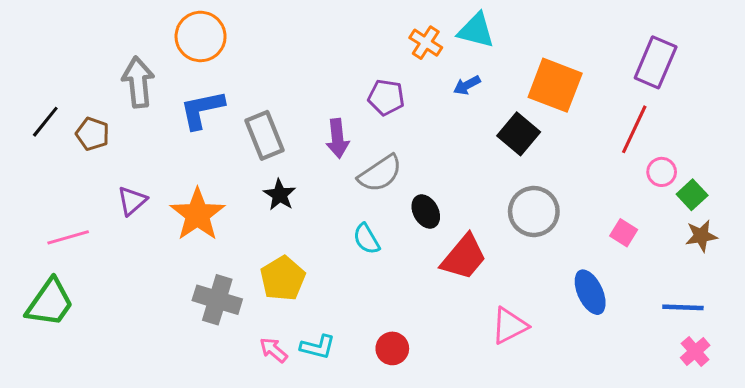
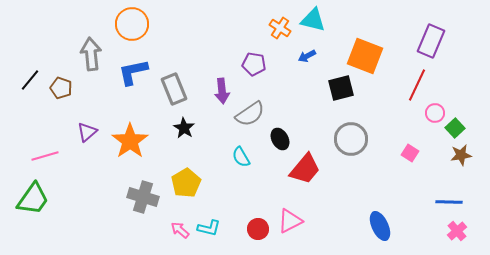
black square: (519, 134) -> (341, 88), turned 36
blue ellipse: (590, 292) -> (380, 226), moved
pink triangle: (509, 326) -> (290, 221), moved

